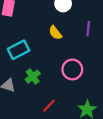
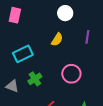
yellow semicircle: (55, 33) -> (57, 40), turned -112

